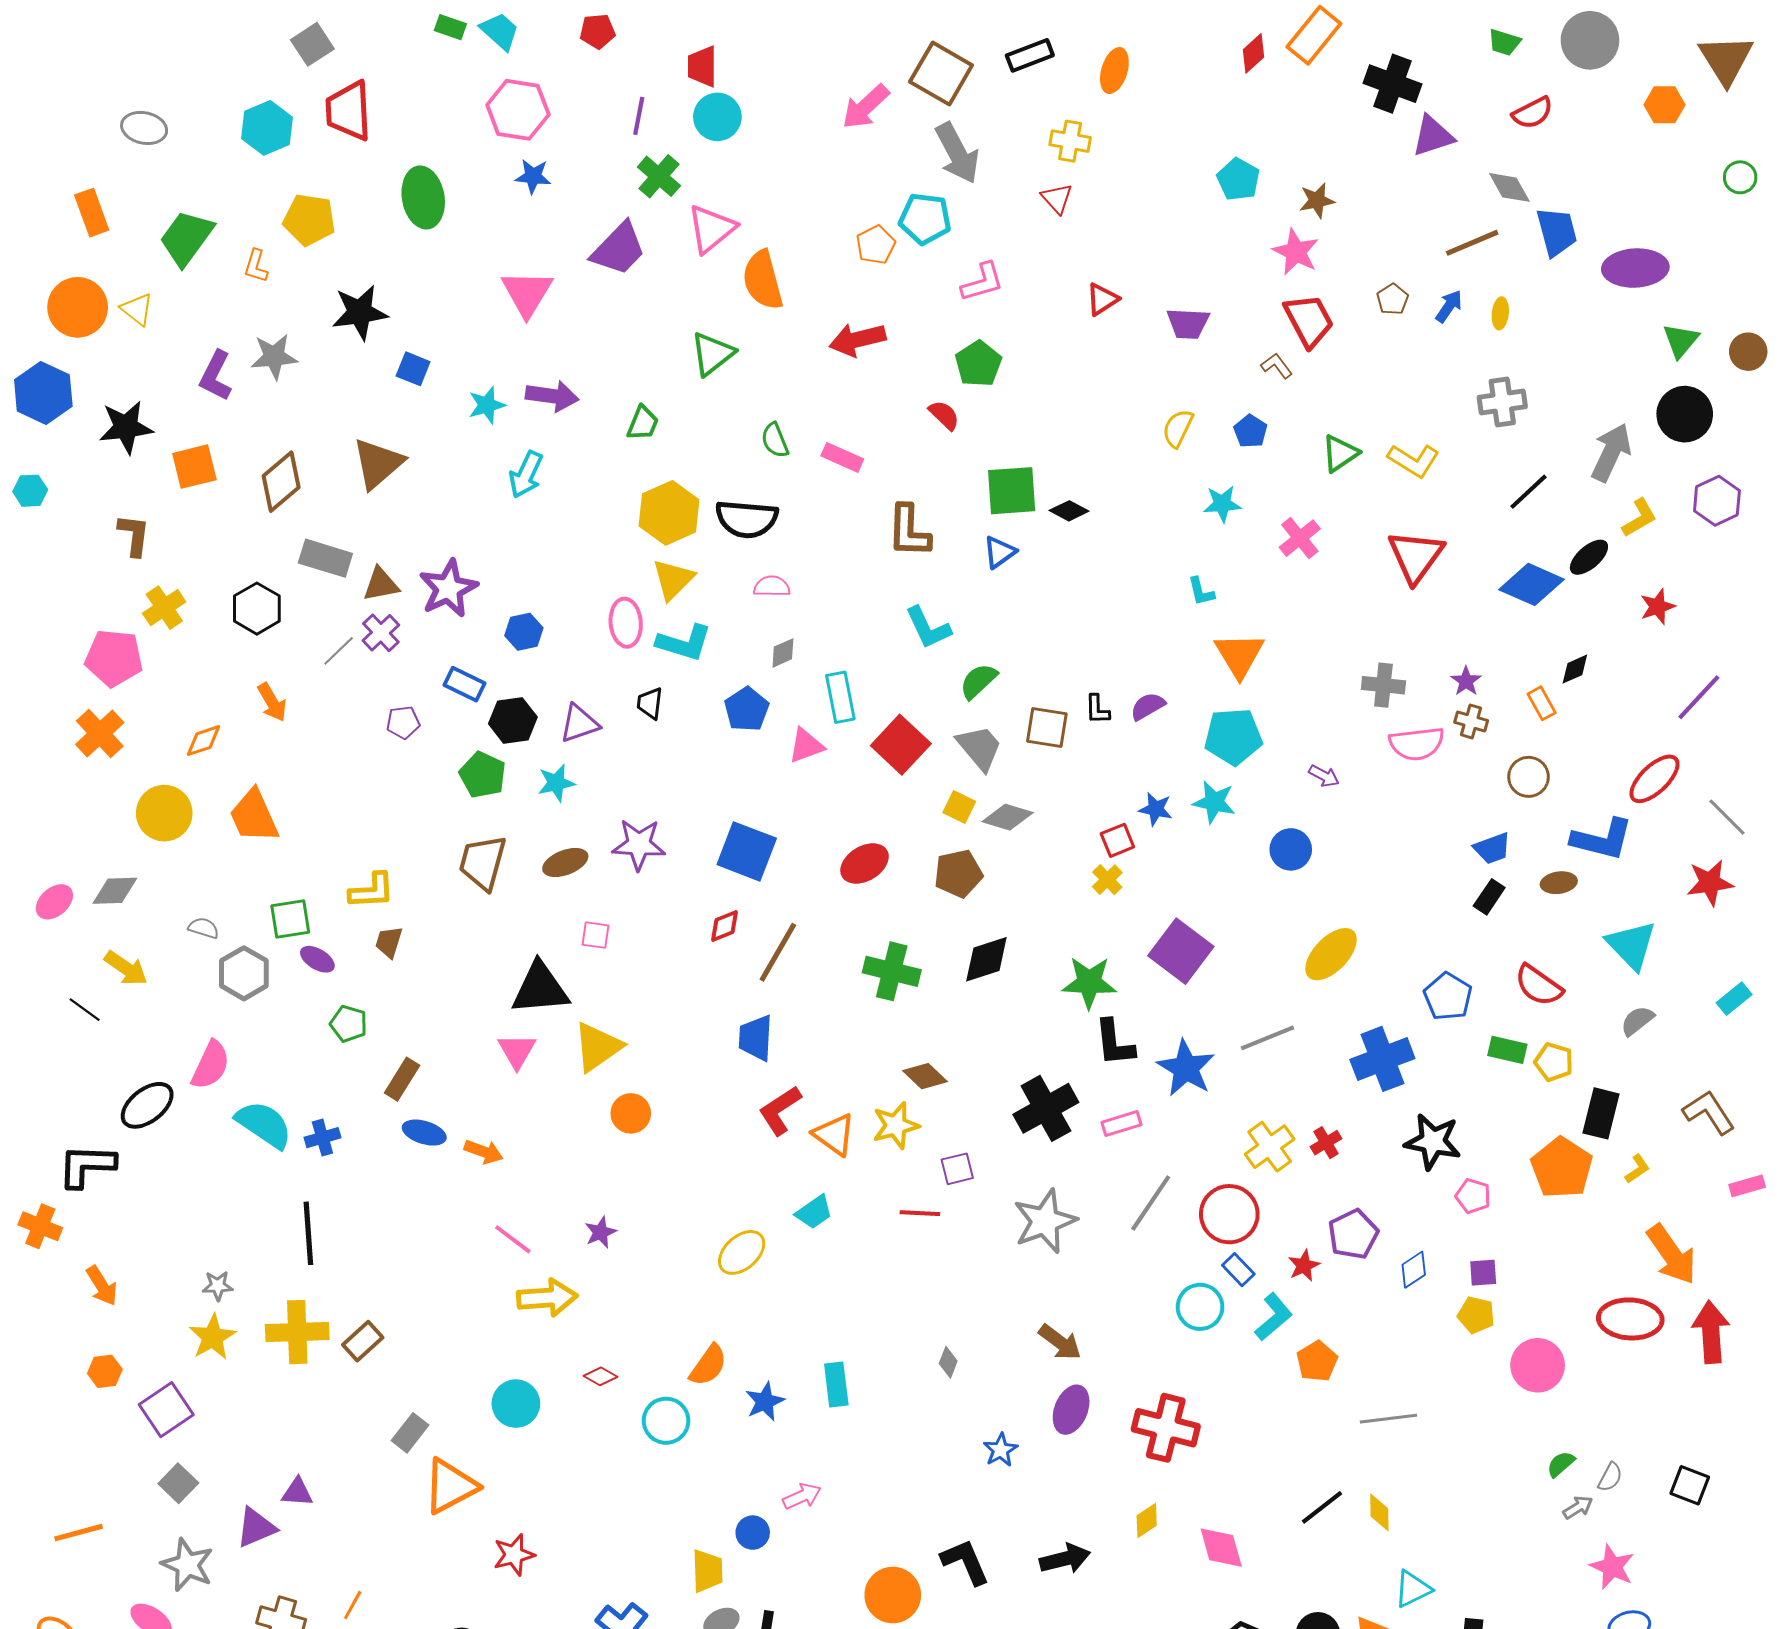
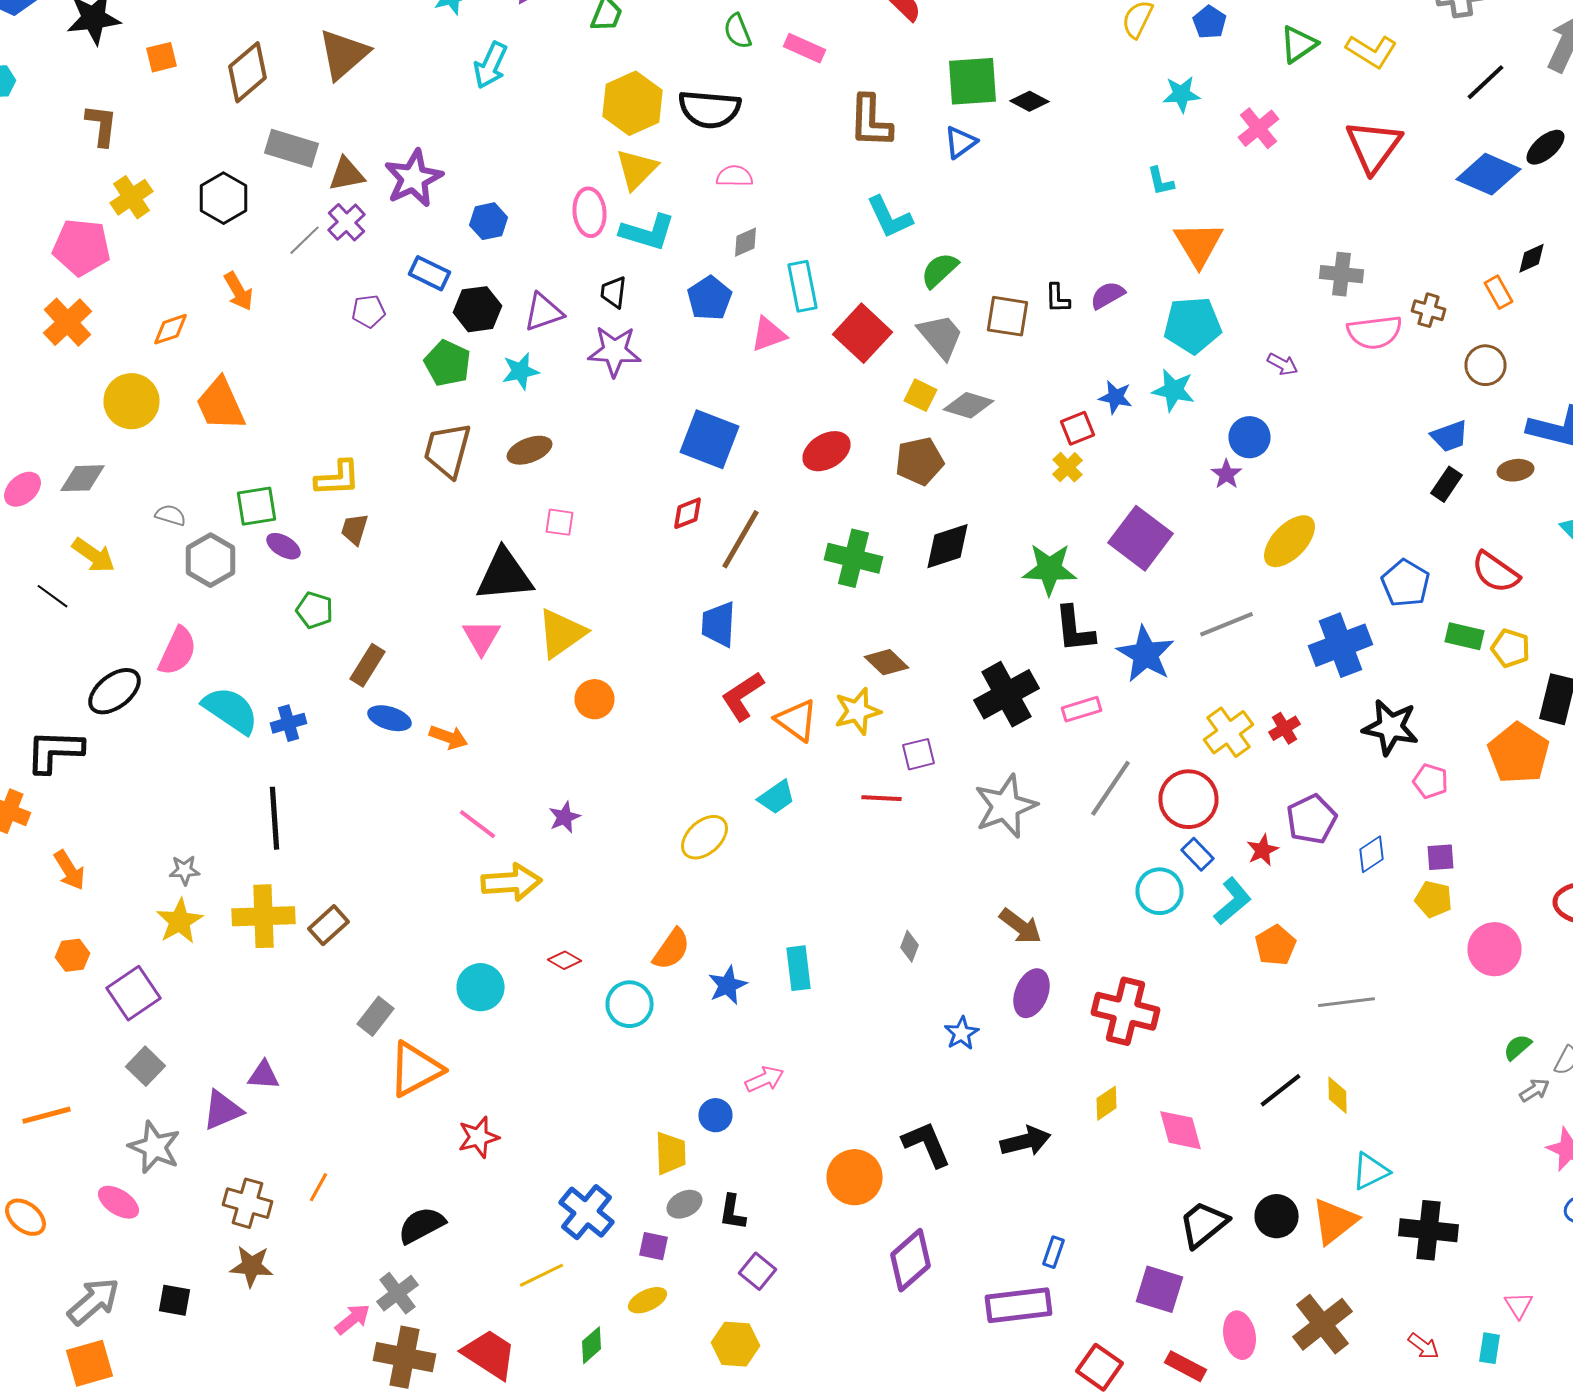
orange square: (194, 467) -> (162, 57), size x0.7
purple star: (1466, 681) -> (1226, 474), moved
purple star: (639, 844) -> (614, 351), moved

